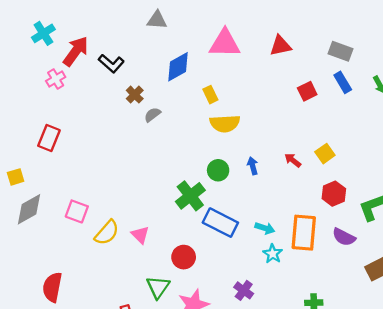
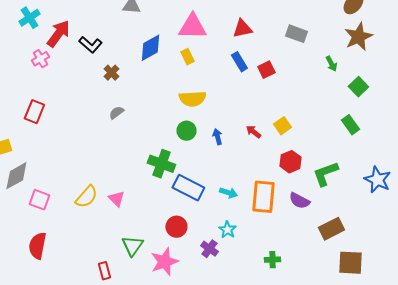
blue rectangle: (343, 82) -> (239, 62), moved
yellow rectangle: (210, 95) -> (187, 57), moved
gray semicircle: (152, 115) -> (116, 113), moved
green circle: (218, 170) -> (186, 131), moved
green cross: (190, 196) -> (161, 164), turned -32
pink square: (77, 211) -> (39, 200), moved
cyan star: (273, 254) -> (227, 230), moved
red circle: (184, 257) -> (176, 227), moved

